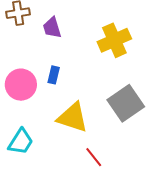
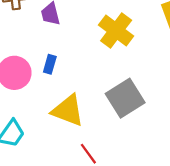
yellow cross: (114, 40) -> (116, 30), turned -32

